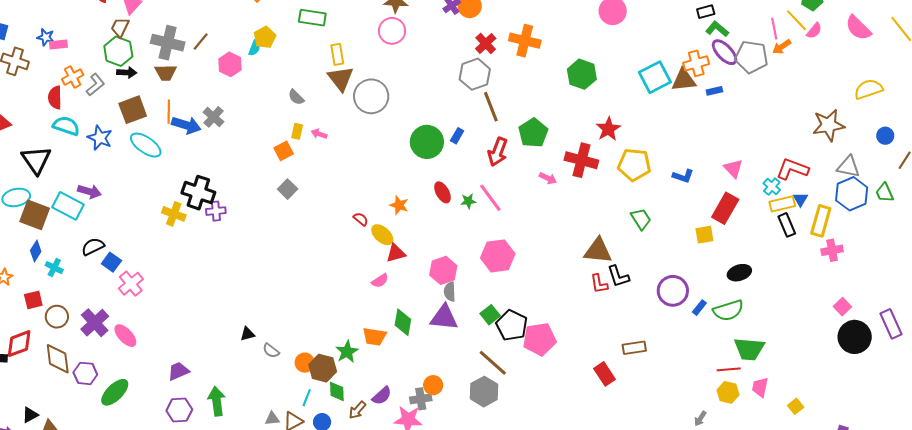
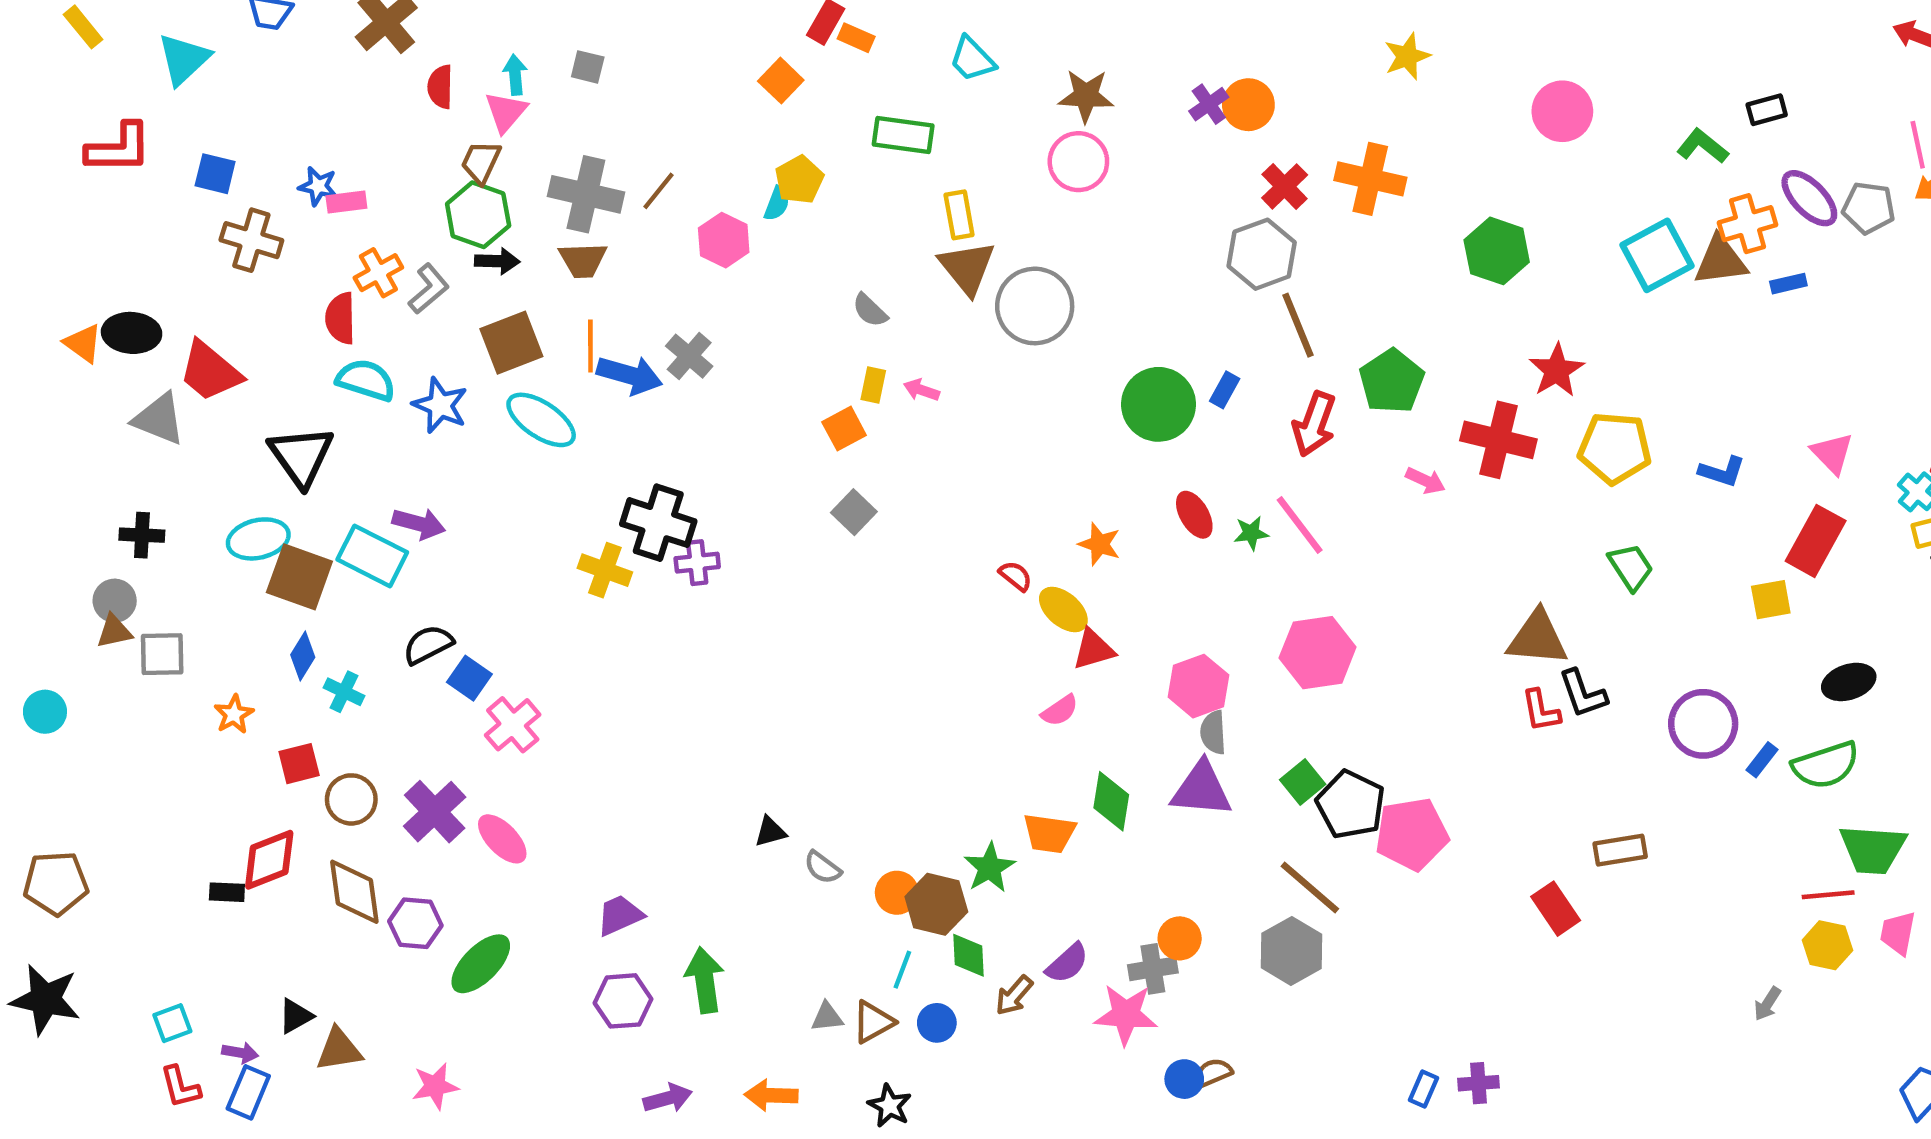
green L-shape: (717, 29) -> (1702, 146), moved
gray pentagon: (751, 57) -> (1869, 208), size x0.7

